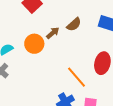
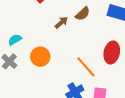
orange circle: (34, 44) -> (40, 57), moved

